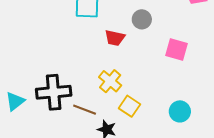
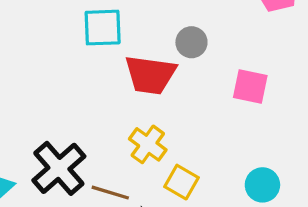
red trapezoid: (115, 38) -> (150, 75), size x1.6
black cross: (54, 92) -> (59, 168), turned -32

